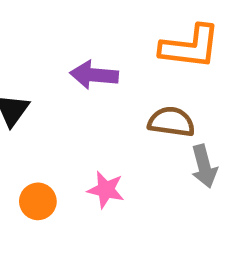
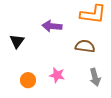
gray arrow: (204, 166) -> (95, 77), moved

